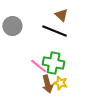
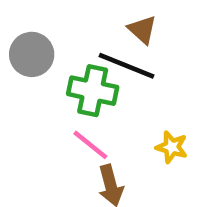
green cross: (53, 63) -> (93, 91), moved
yellow star: (60, 83) -> (172, 147), moved

